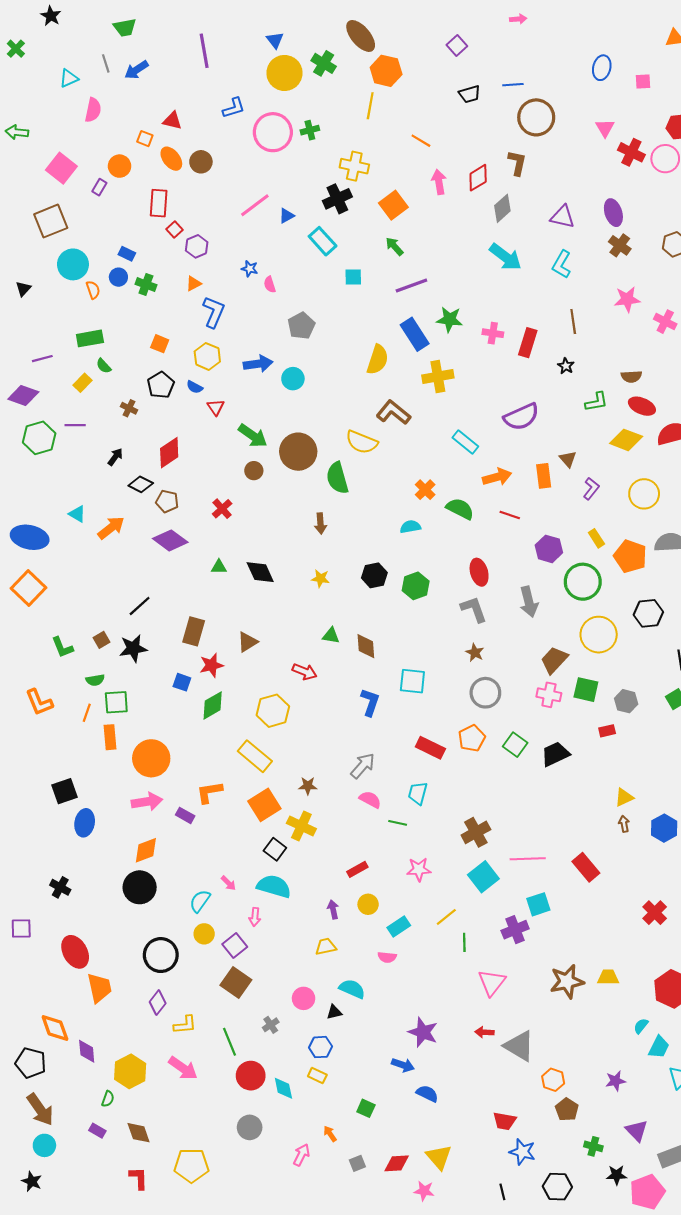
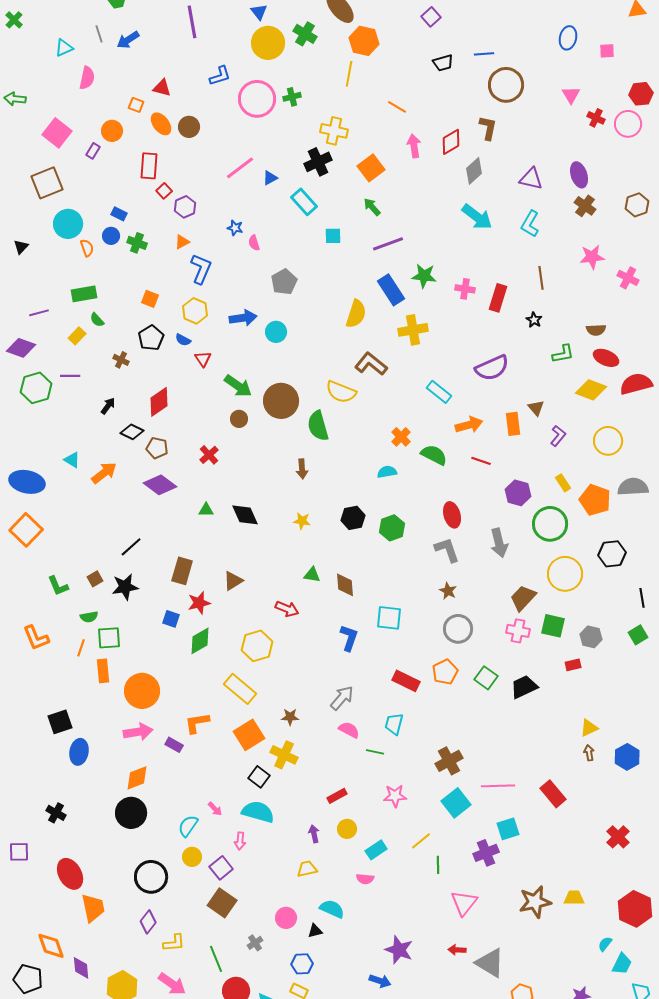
red cross: (631, 152) -> (596, 118), size x0.7

